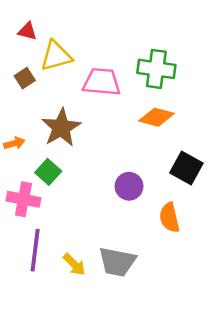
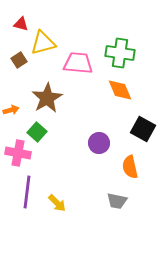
orange diamond: (156, 117) -> (120, 90), turned 52
gray trapezoid: (117, 262) -> (117, 201), moved, size x0.7

